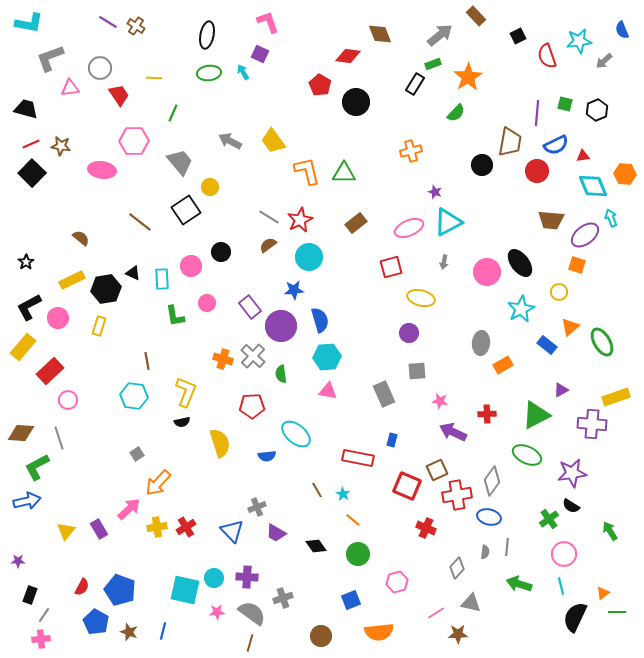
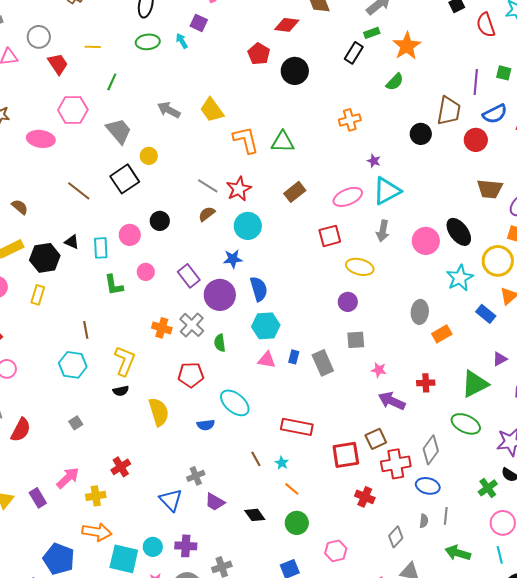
gray arrow: (444, 262) -> (383, 231), size x1.5
yellow circle: (559, 292) -> (498, 261), size x1.8
blue rectangle: (392, 440) -> (294, 357), moved
orange arrow: (158, 483) -> (97, 532), moved, turned -124
red square: (407, 486) -> (346, 455), turned -32
red cross: (186, 527) -> (121, 467), moved
red semicircle: (82, 587) -> (21, 430), moved, size x1.4

